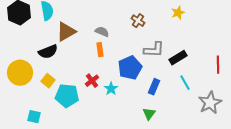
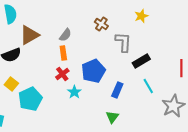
gray semicircle: (102, 32) -> (65, 35), turned 104
gray L-shape: (154, 50) -> (123, 42), moved, turned -90
red cross: (92, 81) -> (62, 74), moved
cyan pentagon: (67, 96) -> (30, 99), turned -30

